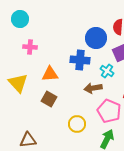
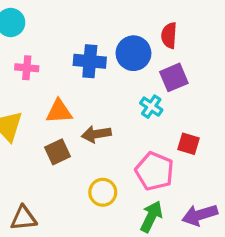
blue cross: (80, 60) -> (90, 61), moved
brown arrow: (93, 88) -> (96, 134), moved
brown square: (49, 99) -> (57, 152), turned 35

